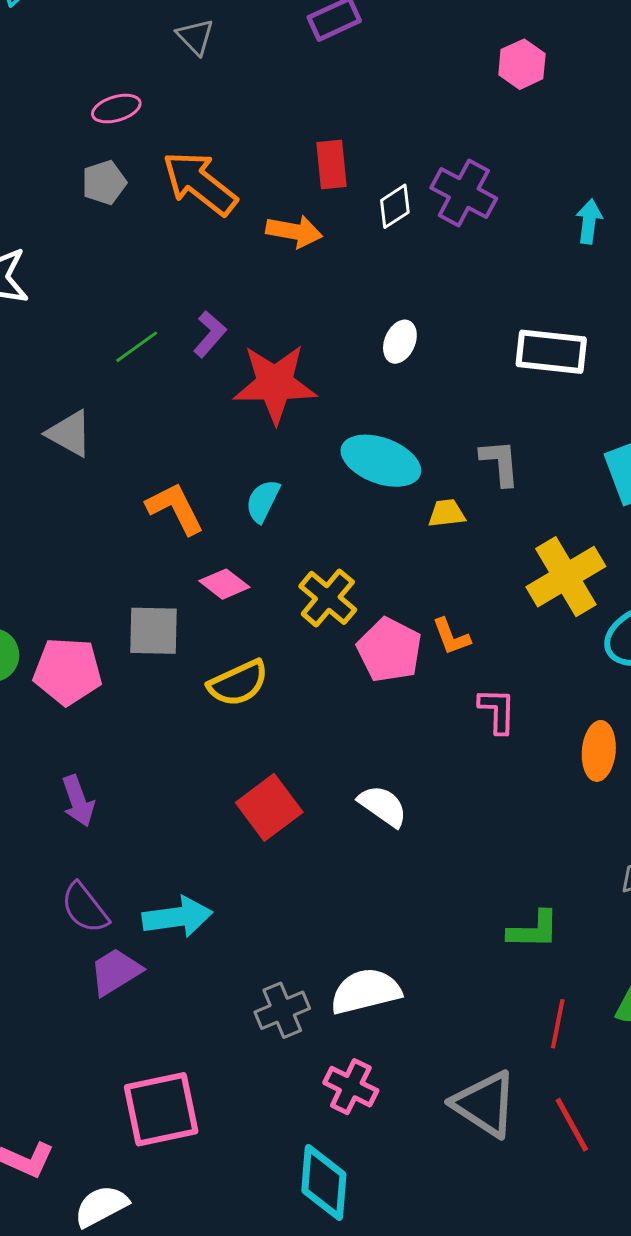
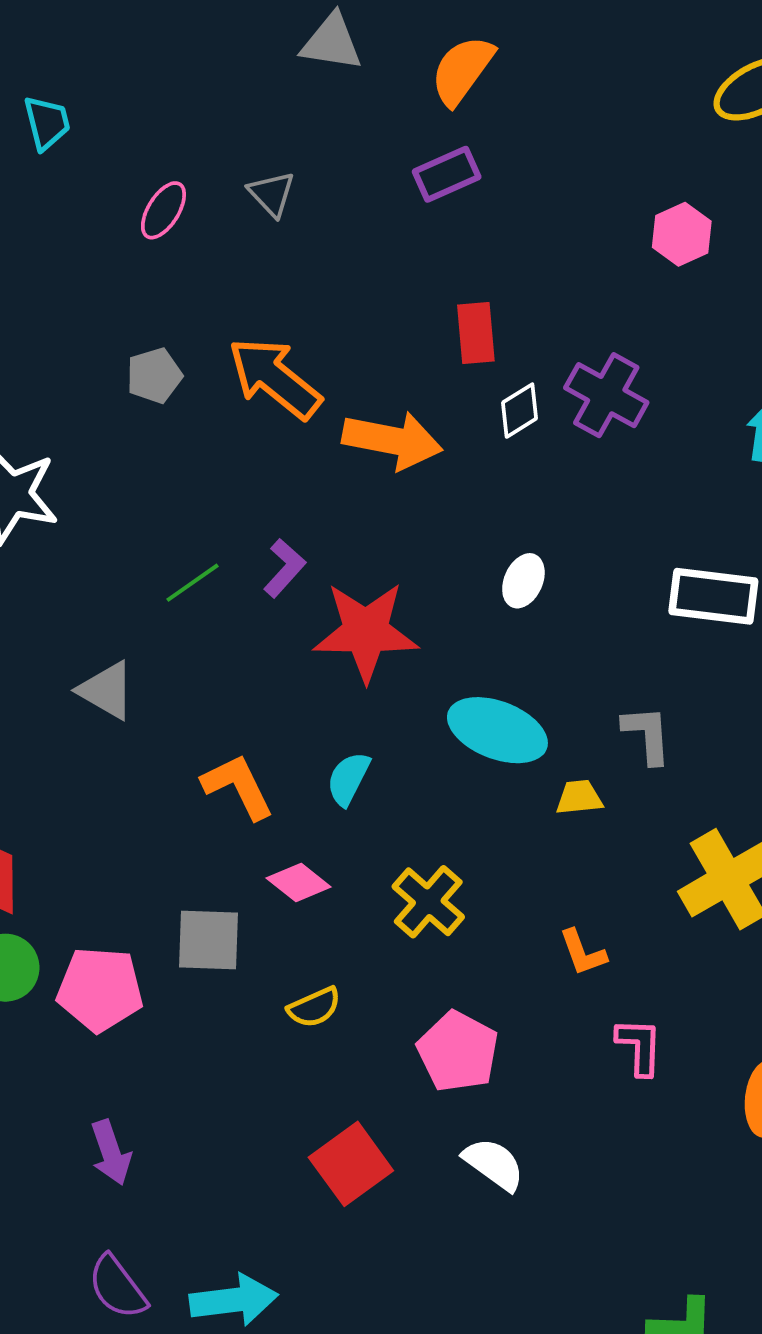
pink ellipse: (116, 109) -> (163, 210), moved, turned -42
red rectangle: (331, 164) -> (476, 333), moved
orange arrow: (294, 231) -> (392, 440), size x1.4
pink pentagon: (389, 650) -> (458, 1052), moved
yellow semicircle: (238, 683) -> (314, 1007), size x0.7

